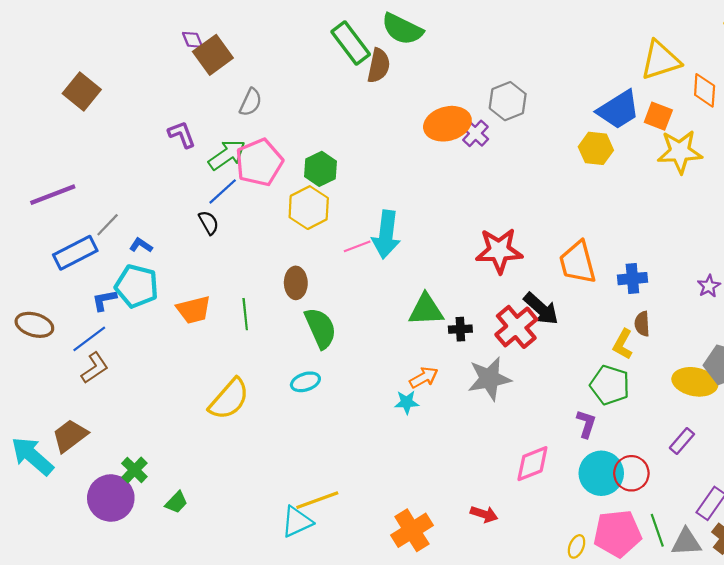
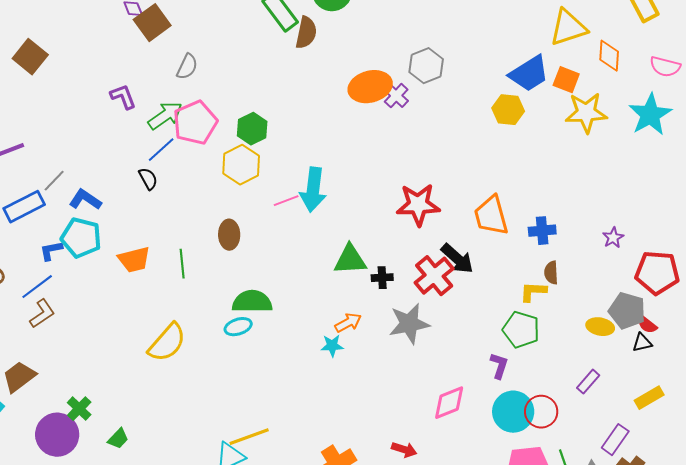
blue L-shape: (141, 245) -> (85, 200), size x1.5
green semicircle: (321, 328) -> (252, 302), moved, turned -66
yellow L-shape: (623, 344) -> (533, 292), turned 64
yellow ellipse: (695, 382) -> (600, 327), size x0.7

